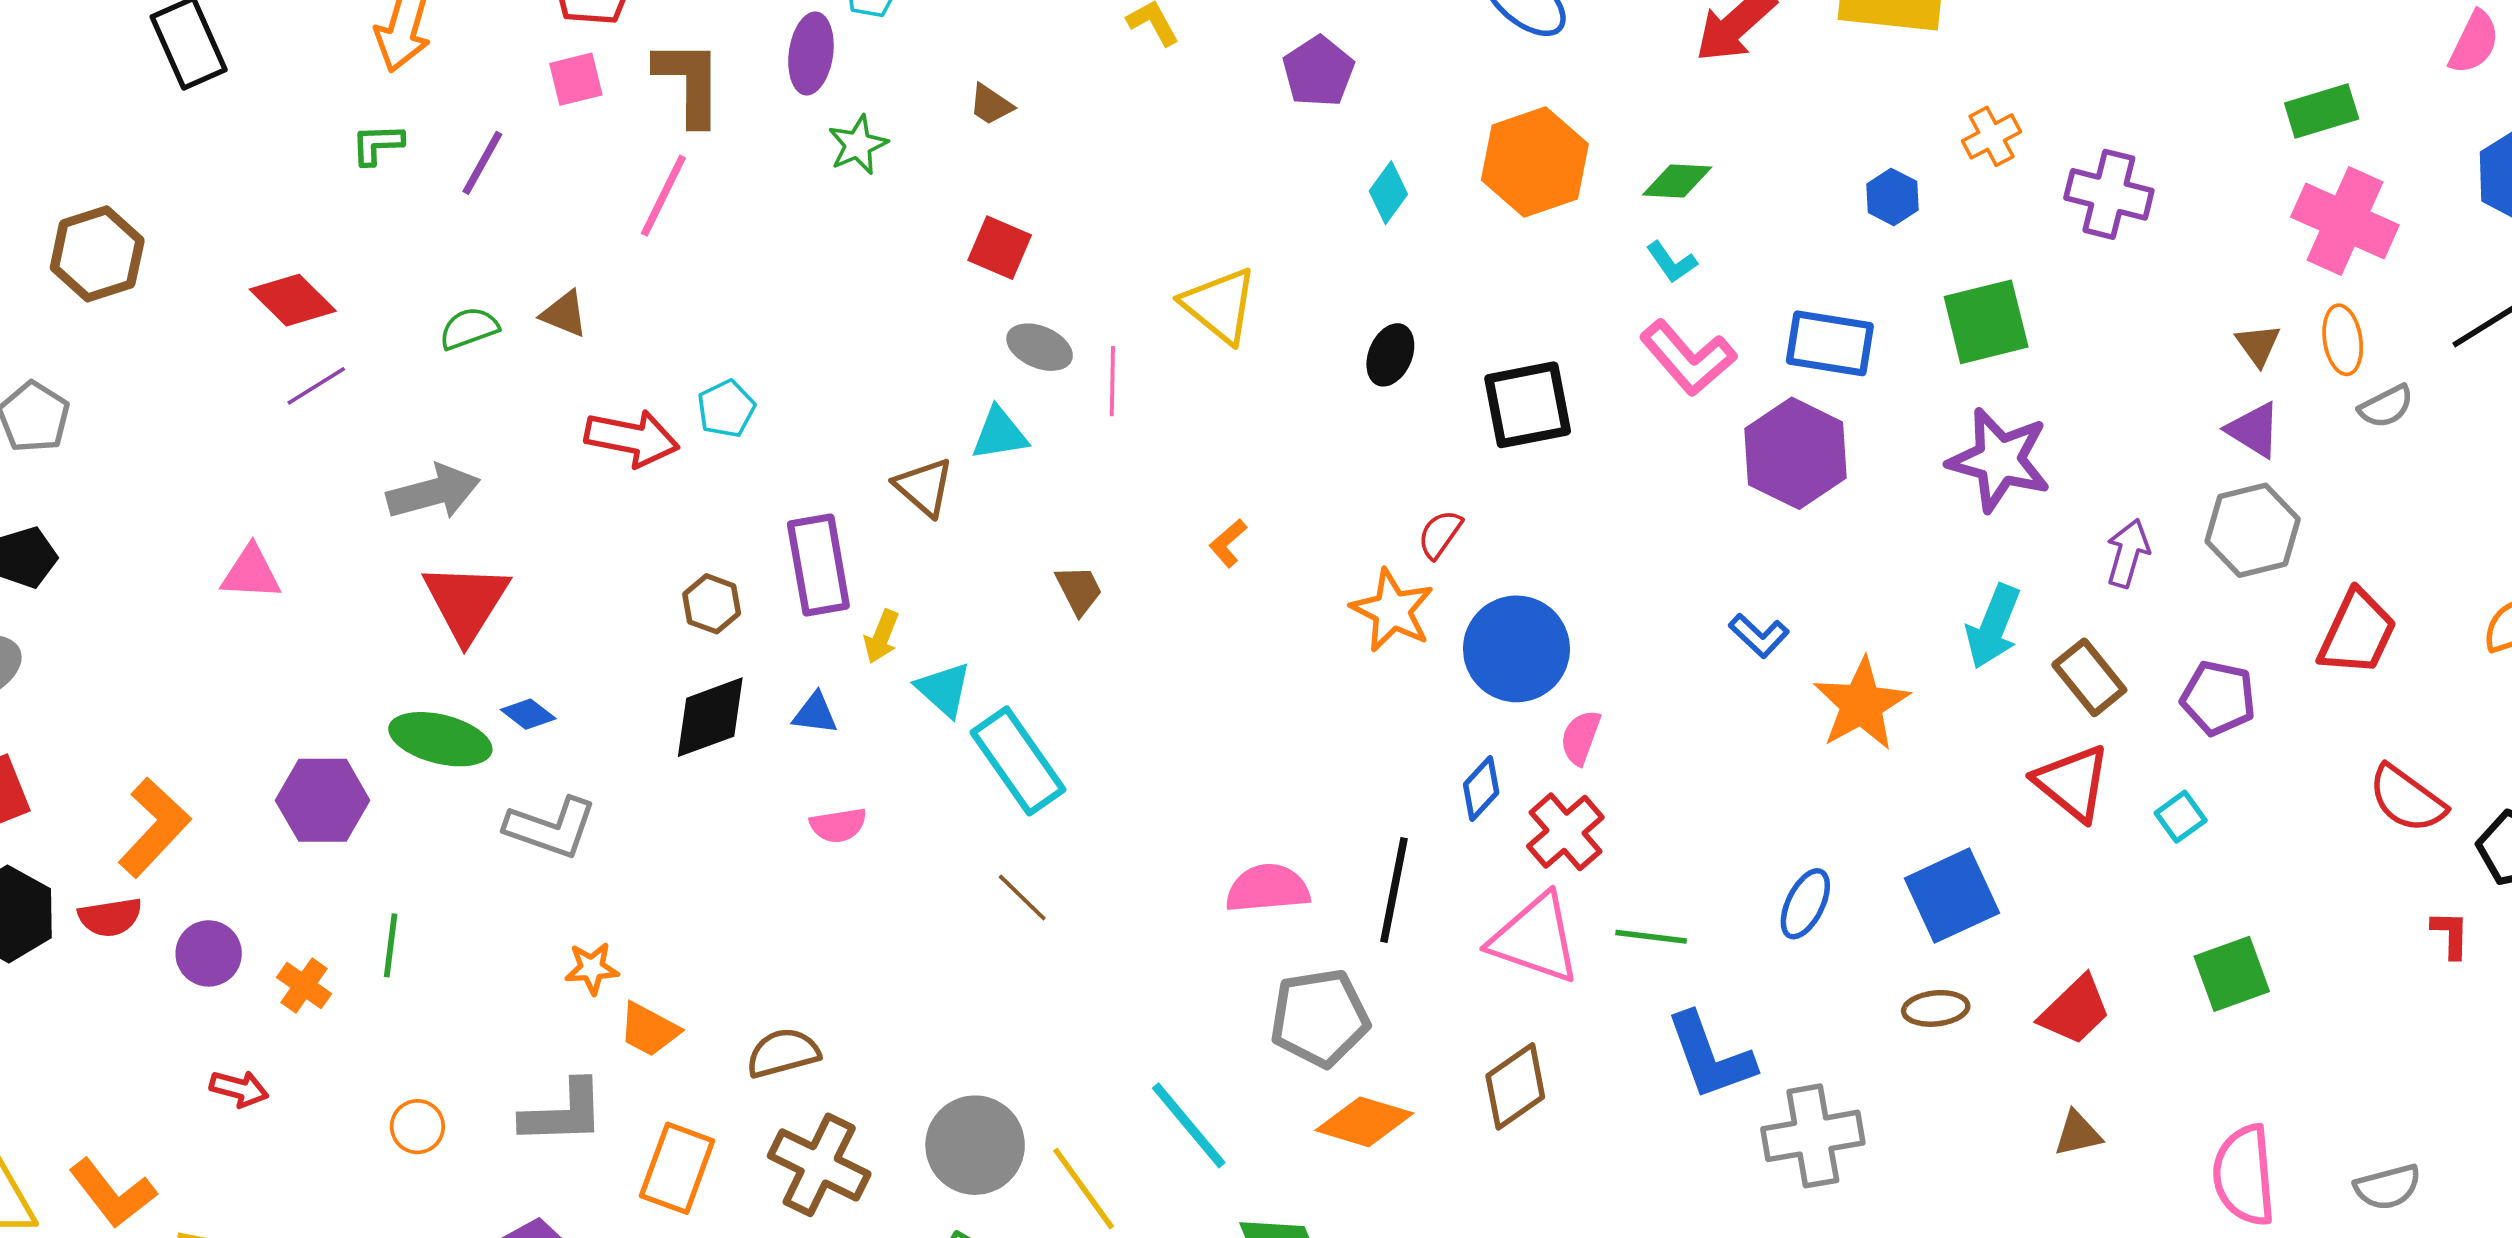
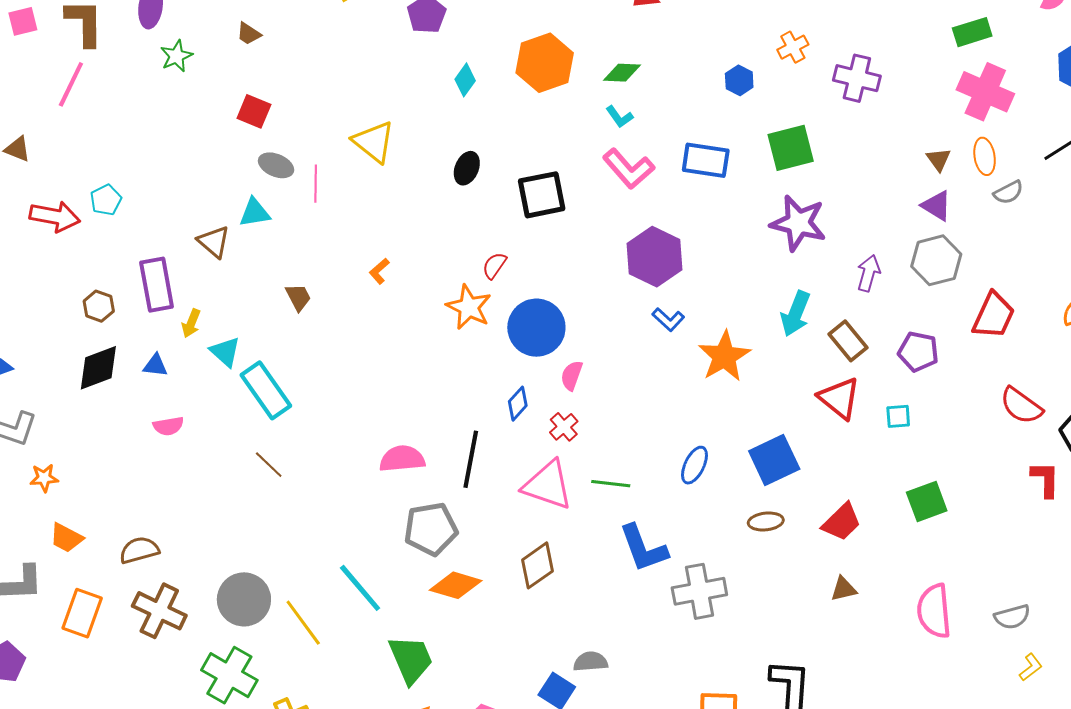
purple hexagon: (1796, 453) -> (655, 257), moved
cyan square: (2181, 817) -> (898, 416), turned 32
red cross: (1565, 832) -> (564, 427), size x0.7
red L-shape: (2450, 934) -> (1045, 479), size x1.4
orange star: (592, 968) -> (44, 478), moved

